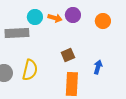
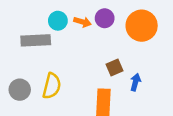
orange circle: (103, 21) -> (142, 26), size x1.6
brown square: (68, 55) -> (114, 67), moved

